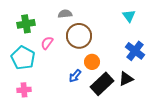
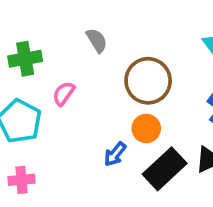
gray semicircle: (65, 14) -> (97, 40), turned 64
brown circle: (79, 36) -> (148, 81), moved

